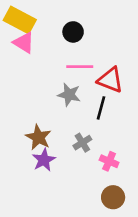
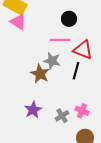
black circle: (73, 32) -> (69, 19), moved
brown star: (38, 137) -> (40, 74), moved
gray cross: (82, 143) -> (62, 116), moved

